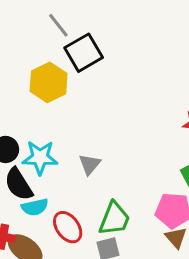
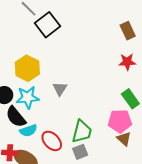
yellow hexagon: (49, 82) -> (27, 68), moved
gray triangle: (90, 164) -> (60, 89), moved

